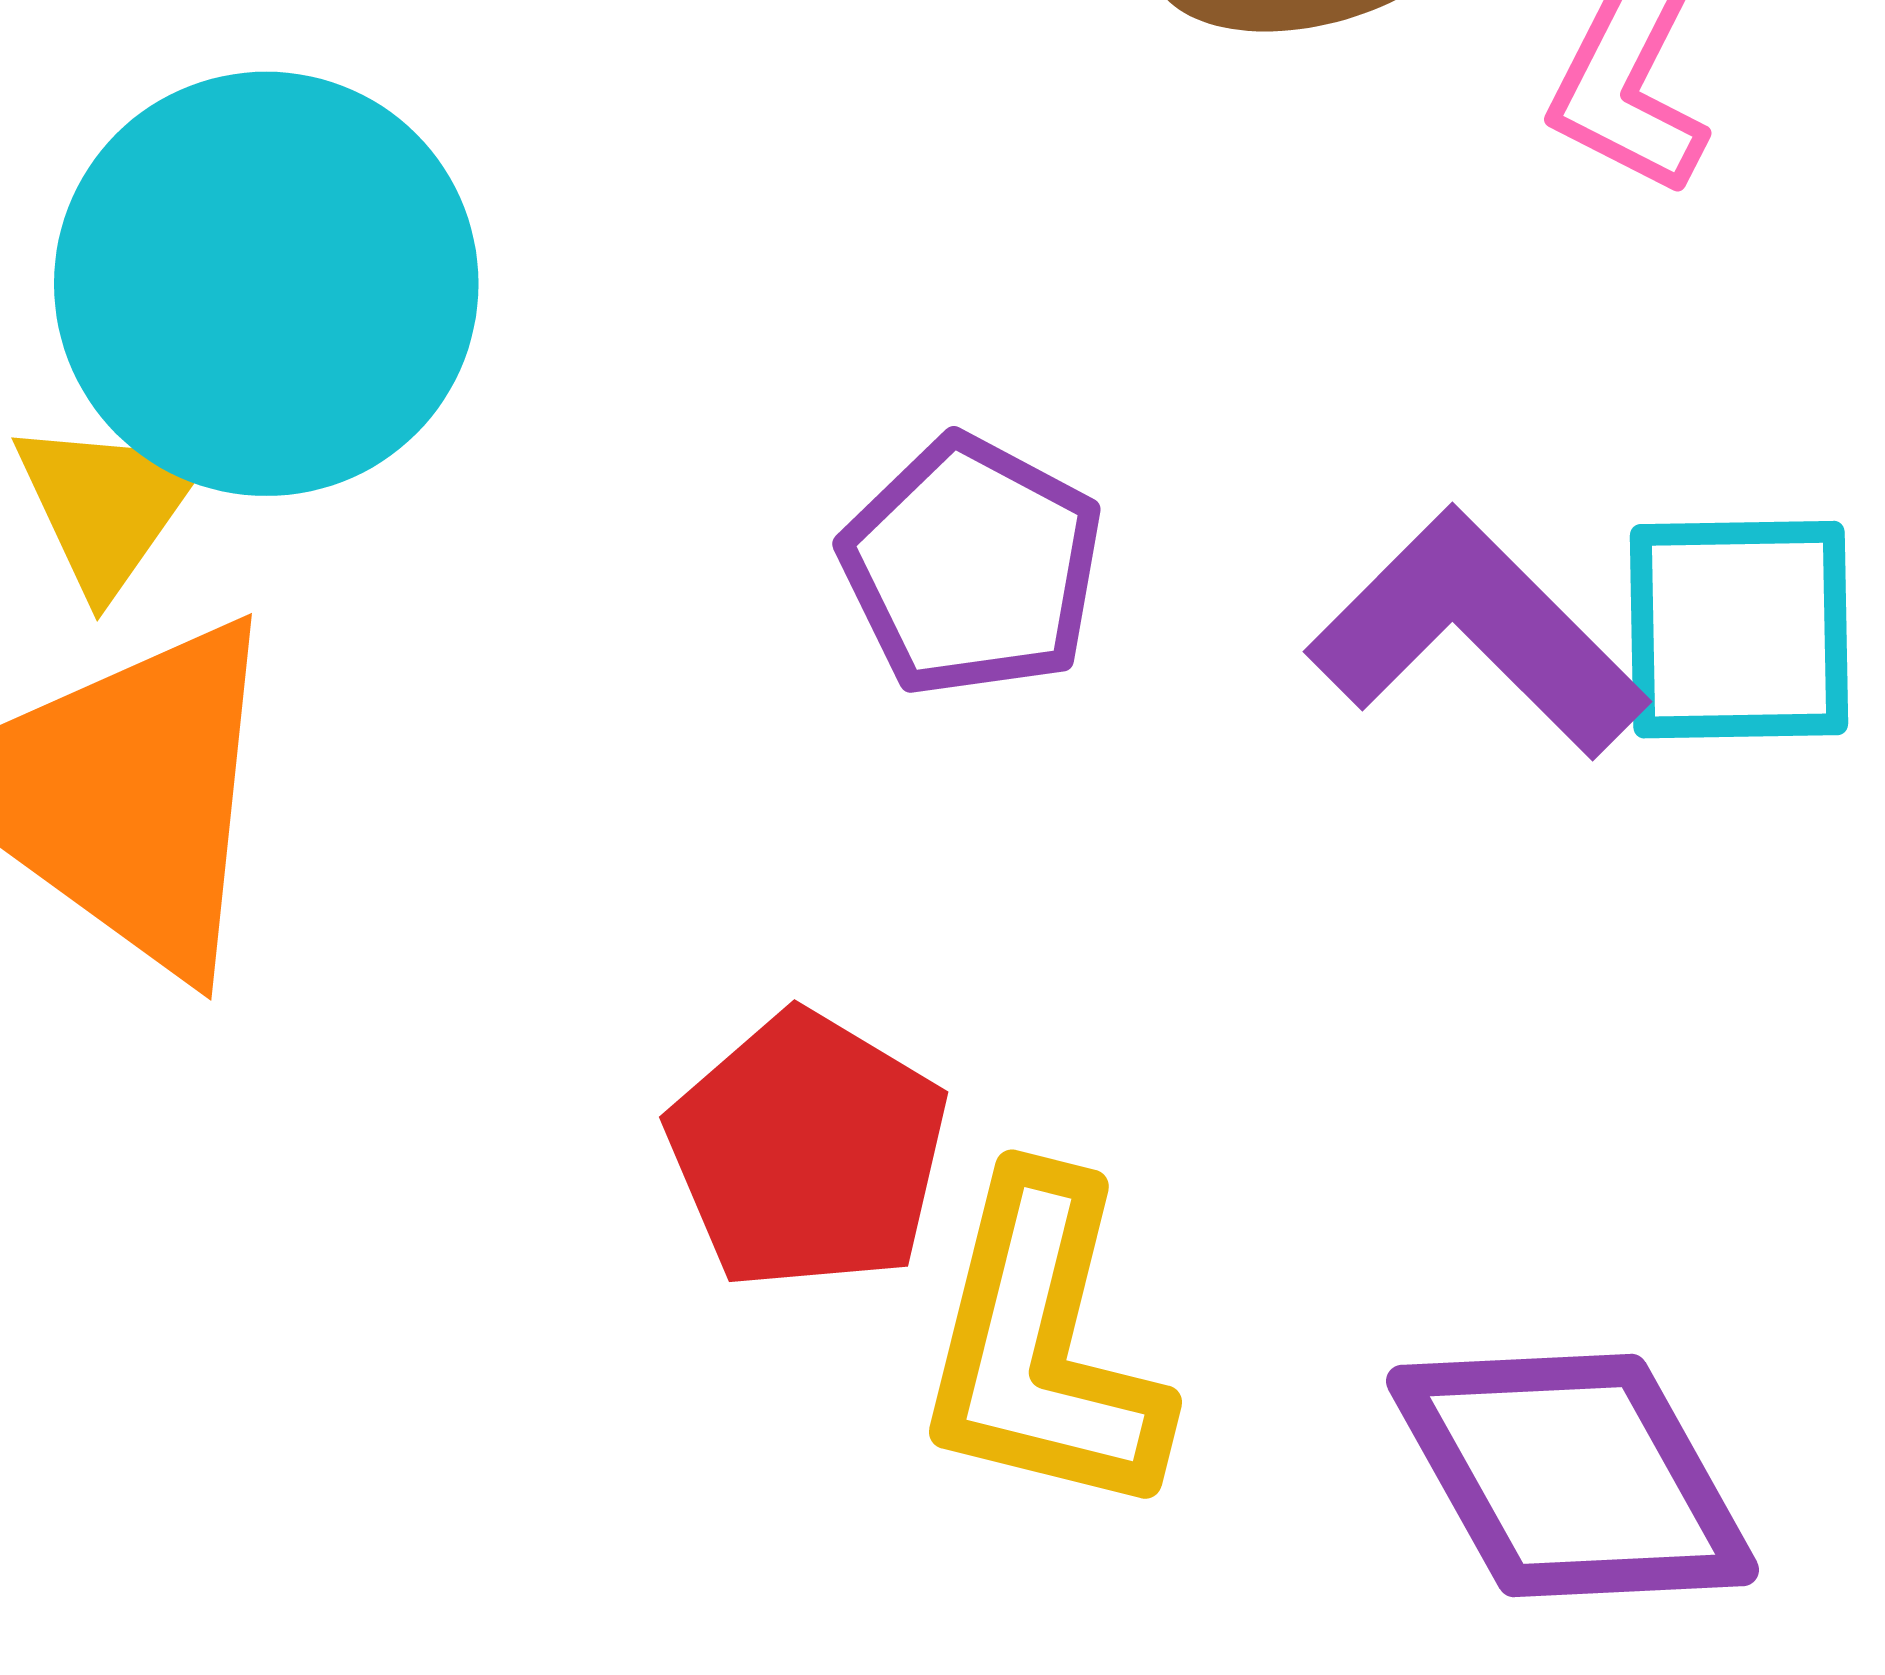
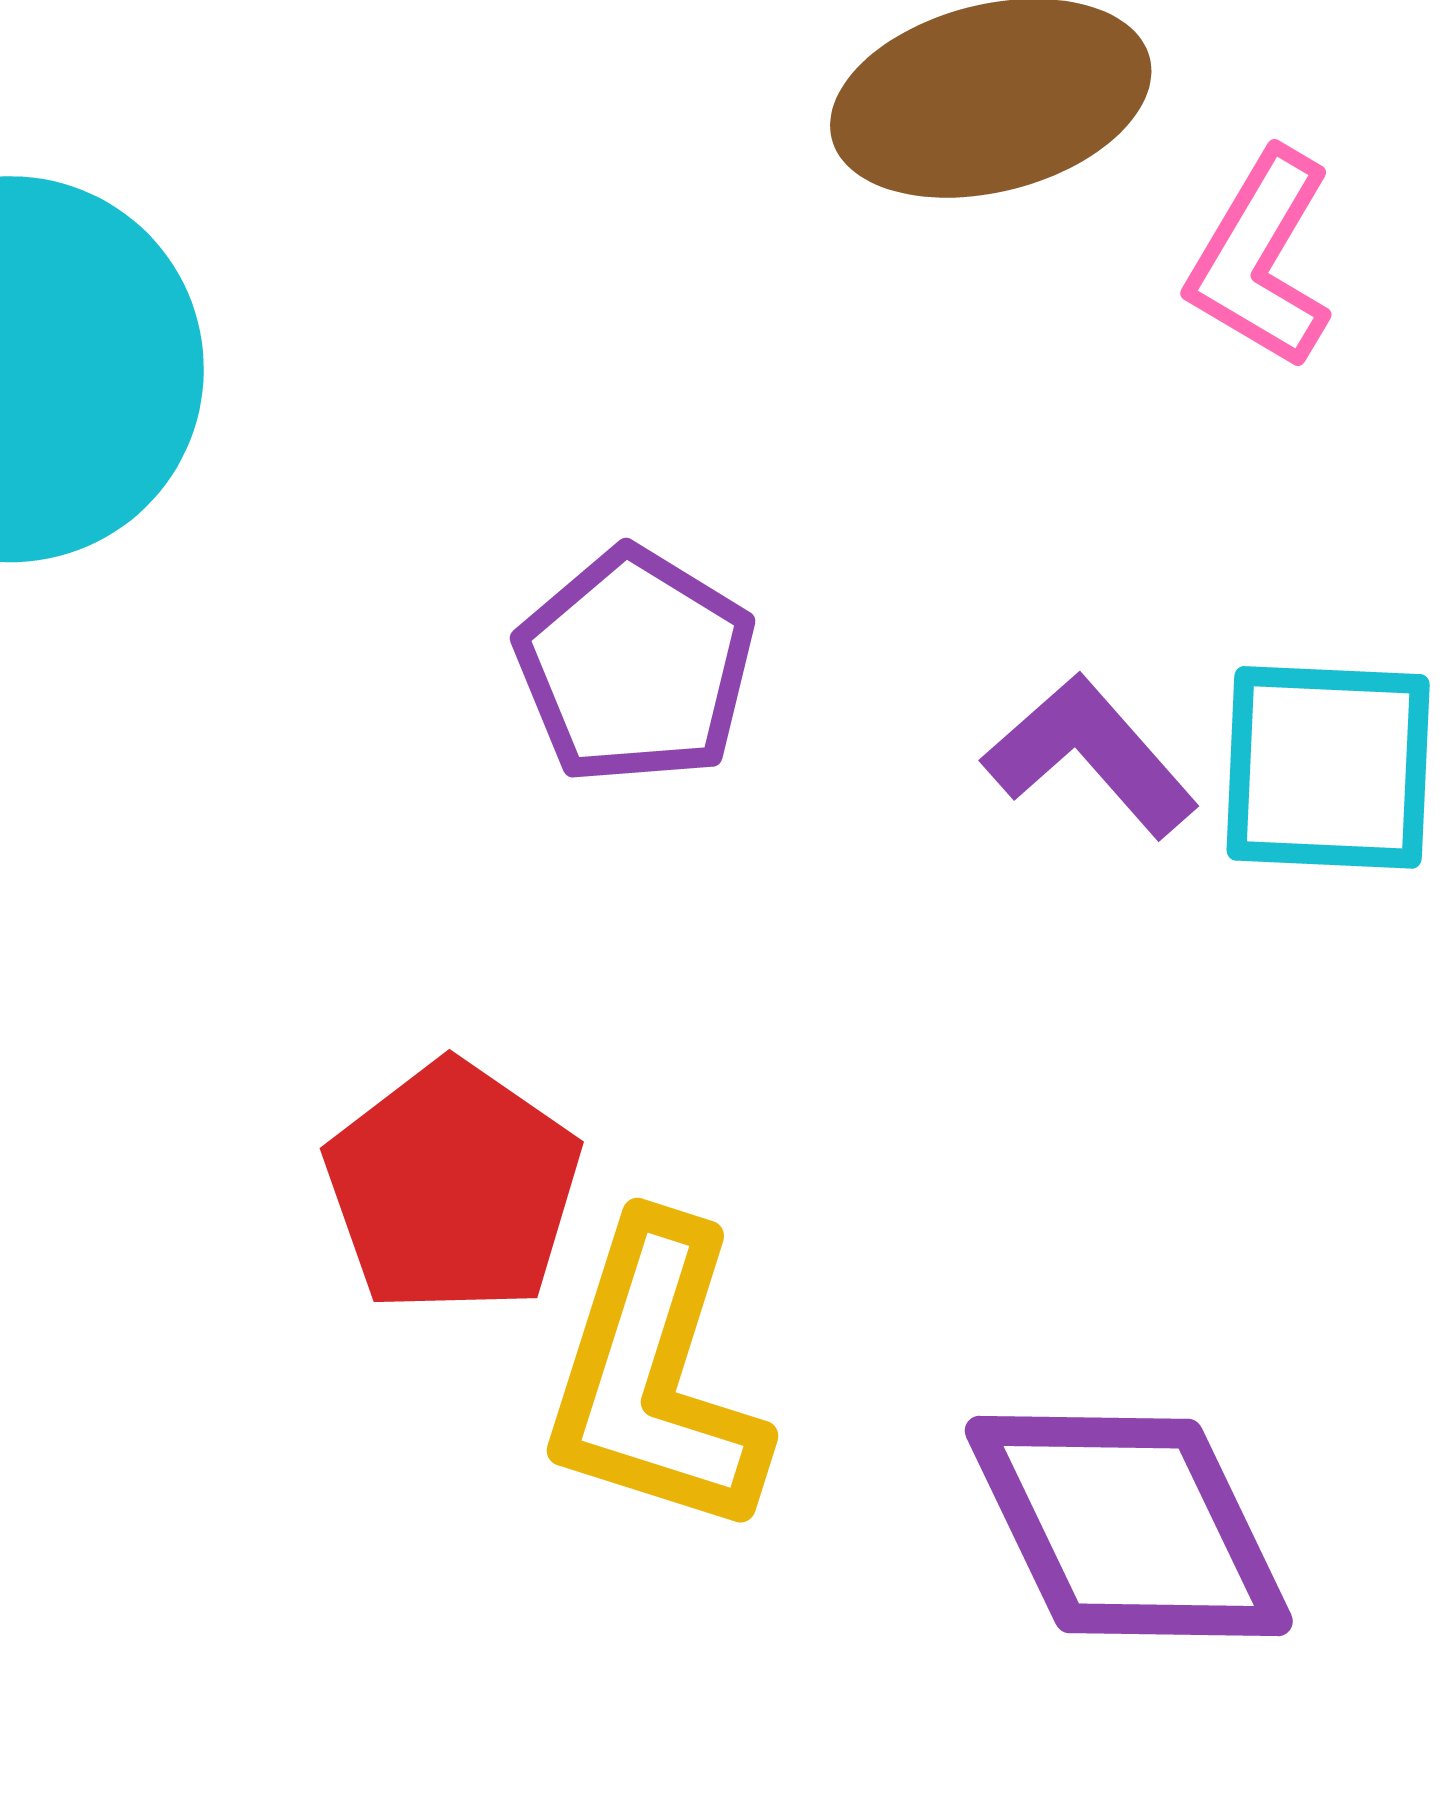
purple L-shape: (1477, 633) -> (1090, 756), size x0.7

